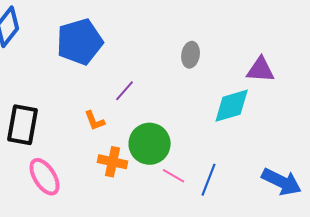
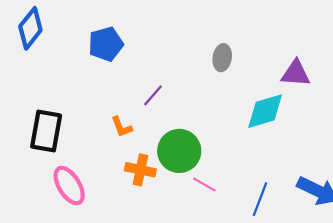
blue pentagon: (80, 42) -> (106, 44), size x0.7
blue line: (209, 180) -> (260, 199), moved

